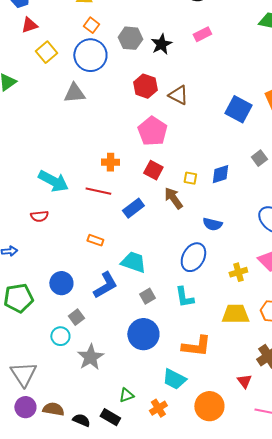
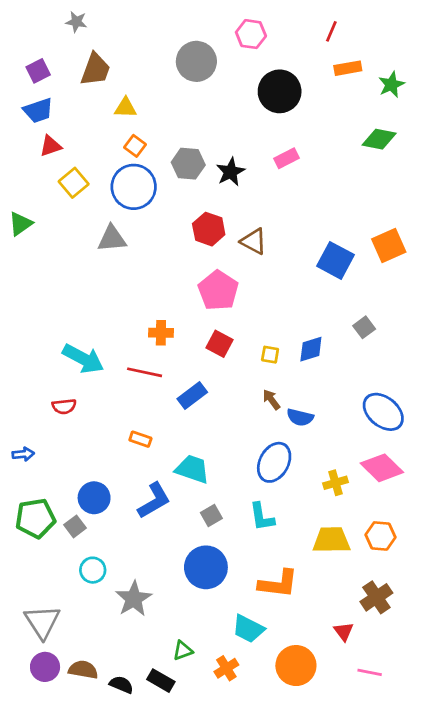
brown arrow: (173, 198) -> (271, 400), moved, size x0.7
gray square: (76, 317) -> (75, 526), moved

